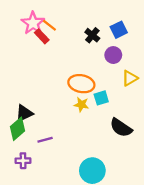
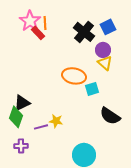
orange line: (49, 25) -> (45, 23), turned 48
black cross: (92, 35) -> (84, 32), size x1.5
yellow triangle: (130, 78) -> (105, 63), moved, turned -49
yellow star: (81, 105) -> (56, 121), moved
green diamond: (18, 129) -> (16, 117), turned -30

